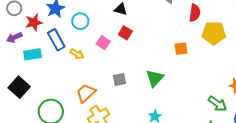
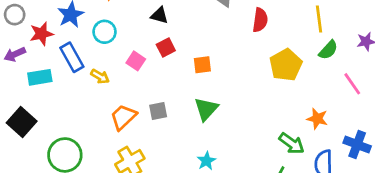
red square: (125, 33) -> (166, 47), turned 32
yellow pentagon: (214, 33) -> (286, 65), moved, turned -30
orange square: (181, 49) -> (202, 65), moved
orange trapezoid: (86, 93) -> (123, 117), moved

